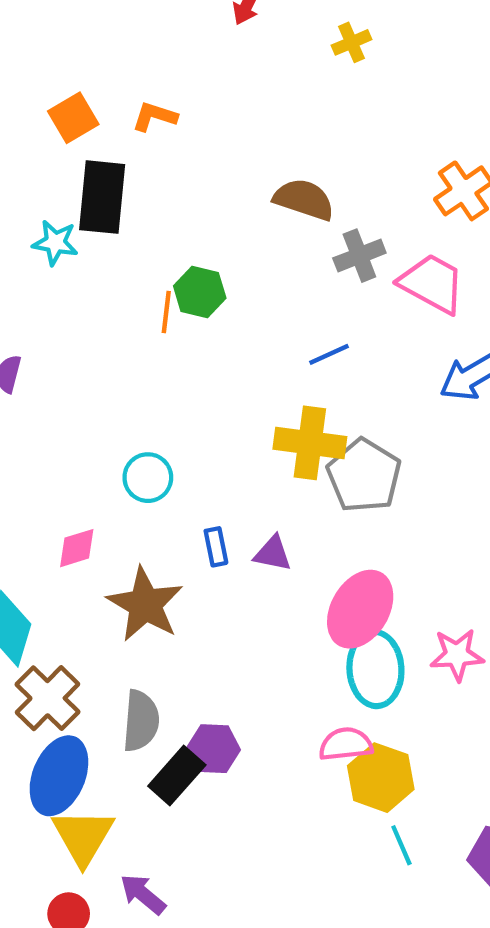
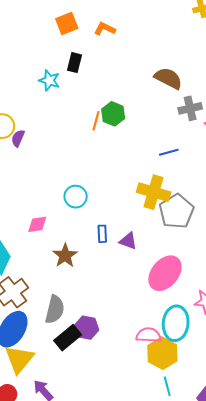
black rectangle: (102, 197) -> (74, 63), size x0.6
brown star: (145, 604) -> (65, 256), size x0.7
cyan ellipse: (375, 669) -> (176, 323), moved

